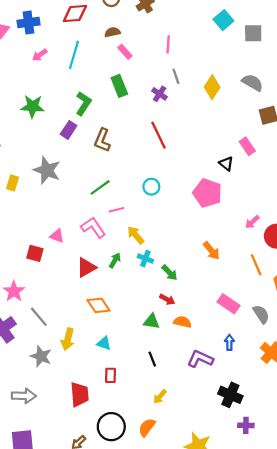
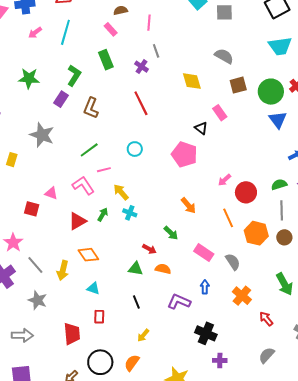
brown semicircle: (112, 32) -> (120, 10), moved
yellow diamond: (212, 87) -> (192, 81), moved, turned -50
yellow rectangle: (12, 183) -> (12, 160), moved
green arrow: (170, 273) -> (171, 233), moved
yellow arrow: (68, 339) -> (63, 270), moved

